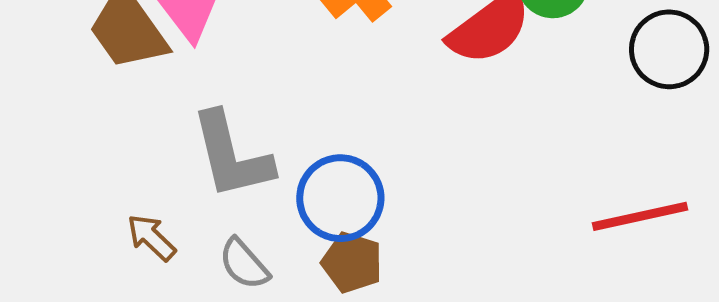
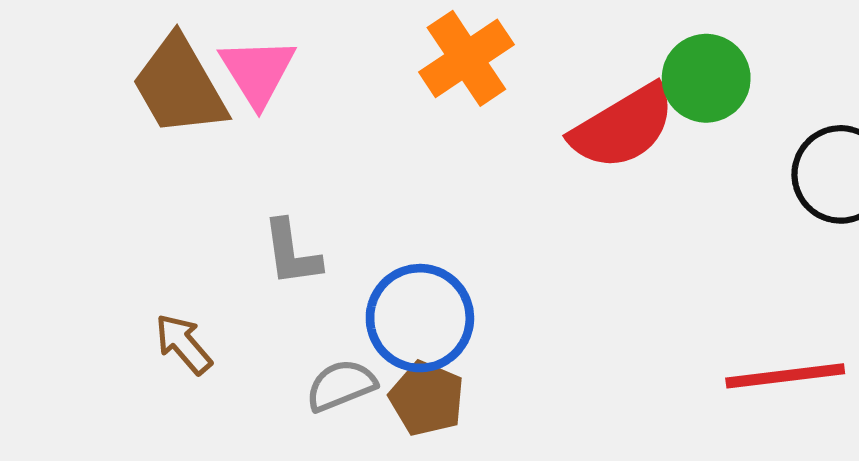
gray L-shape: (232, 156) -> (292, 253), size x0.6
gray semicircle: (244, 264) -> (341, 385), moved, turned 104

